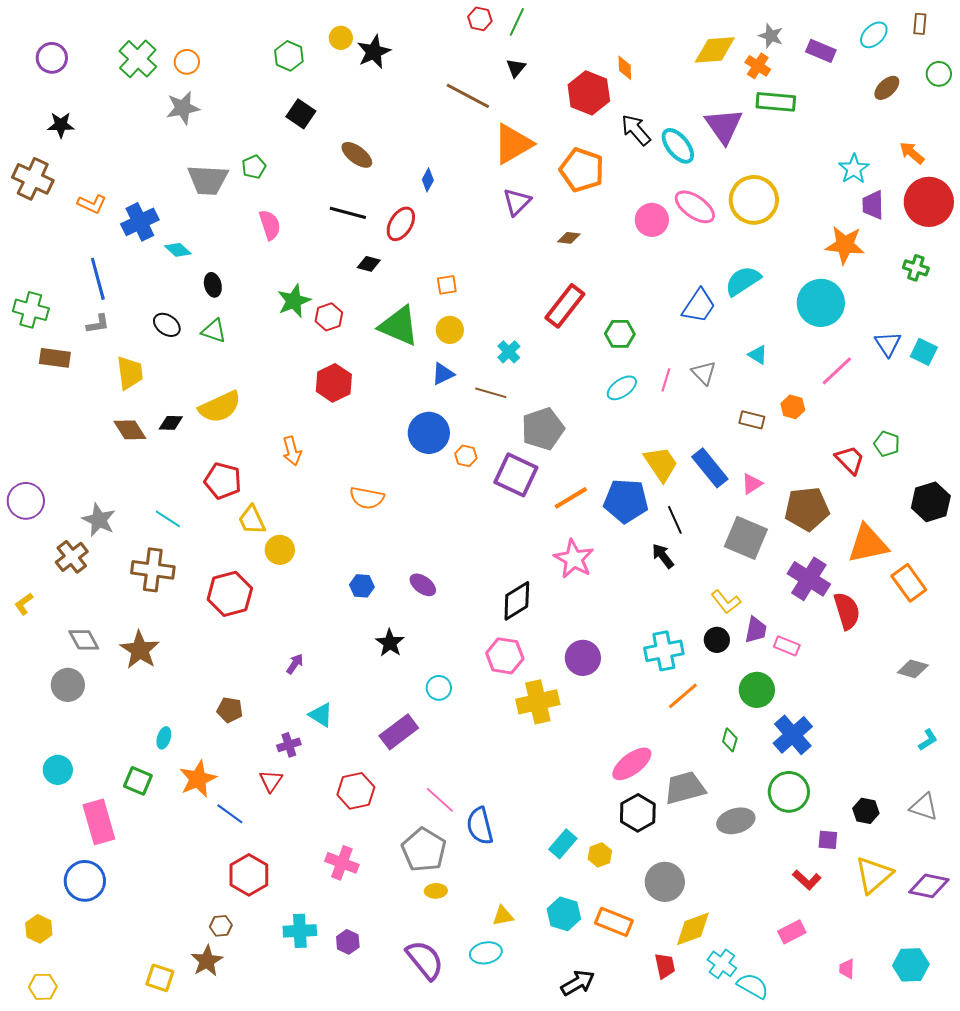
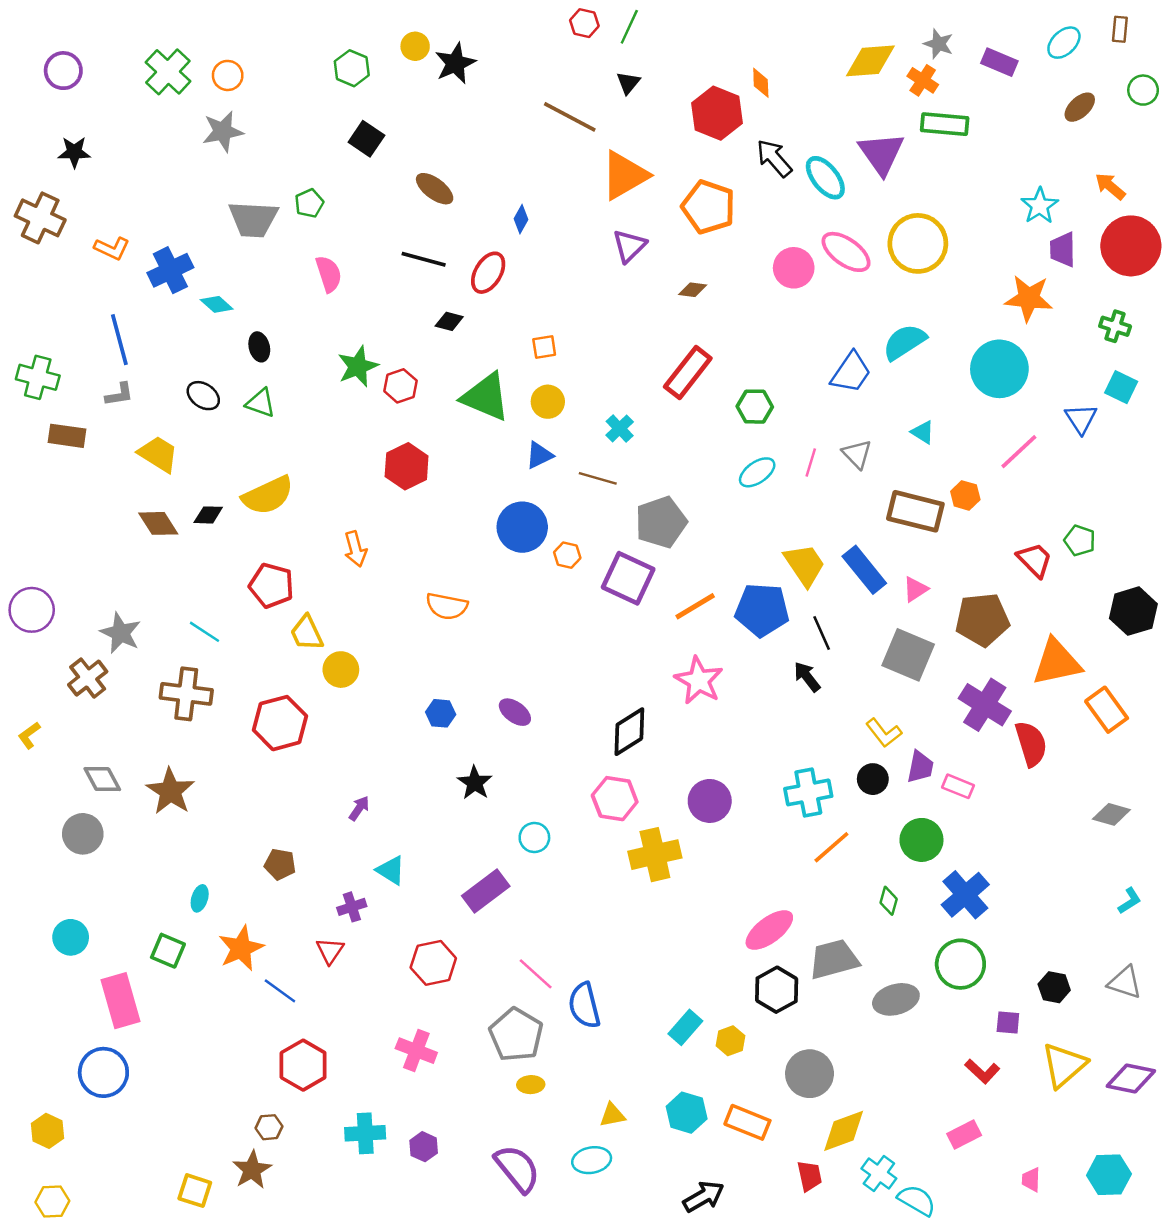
cyan square: (924, 352) -> (1121, 387), moved
yellow trapezoid: (130, 373) -> (158, 454), turned -51
brown rectangle: (752, 420) -> (915, 511), size x1.8

